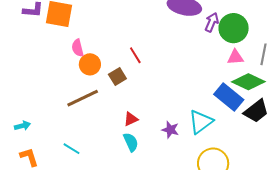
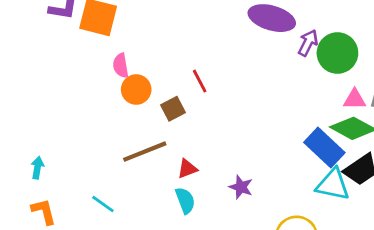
pink triangle: (235, 57) -> (355, 99), moved
brown line: (83, 98) -> (145, 152), moved
cyan triangle: (201, 122) -> (333, 185), moved, turned 44
cyan arrow: (22, 126) -> (37, 168), turned -70

